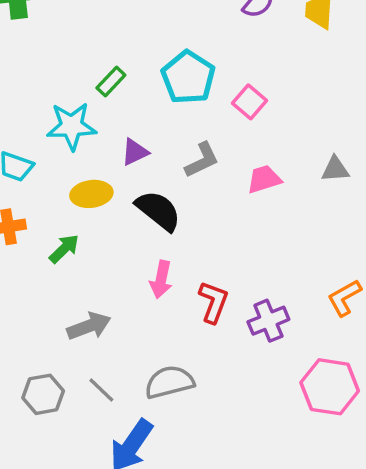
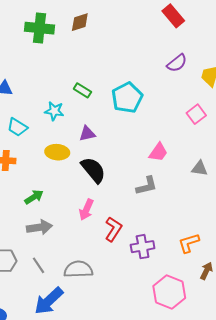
green rectangle: (111, 81) -> (82, 90), turned 66
pink square: (250, 102) -> (196, 114), moved
cyan star: (72, 126) -> (54, 111), size x0.7
gray L-shape: (202, 160) -> (147, 186), moved
pink trapezoid: (264, 179) -> (158, 152), moved, turned 130
green arrow: (64, 249) -> (34, 197), moved

